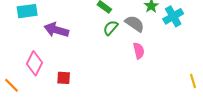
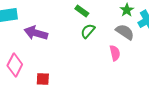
gray semicircle: (135, 24) -> (125, 32), moved

